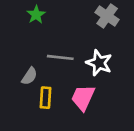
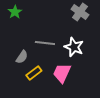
green star: (36, 15) -> (15, 12), moved
yellow rectangle: (46, 98) -> (34, 73), turned 49

